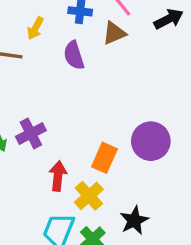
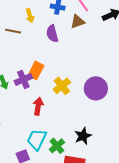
yellow arrow: (35, 28) -> (30, 16), turned -48
orange rectangle: (104, 158) -> (36, 70), moved
yellow cross: (89, 196) -> (62, 86), moved

